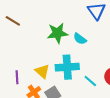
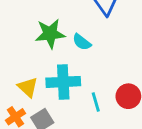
cyan line: (90, 81) -> (96, 102), turned 32

